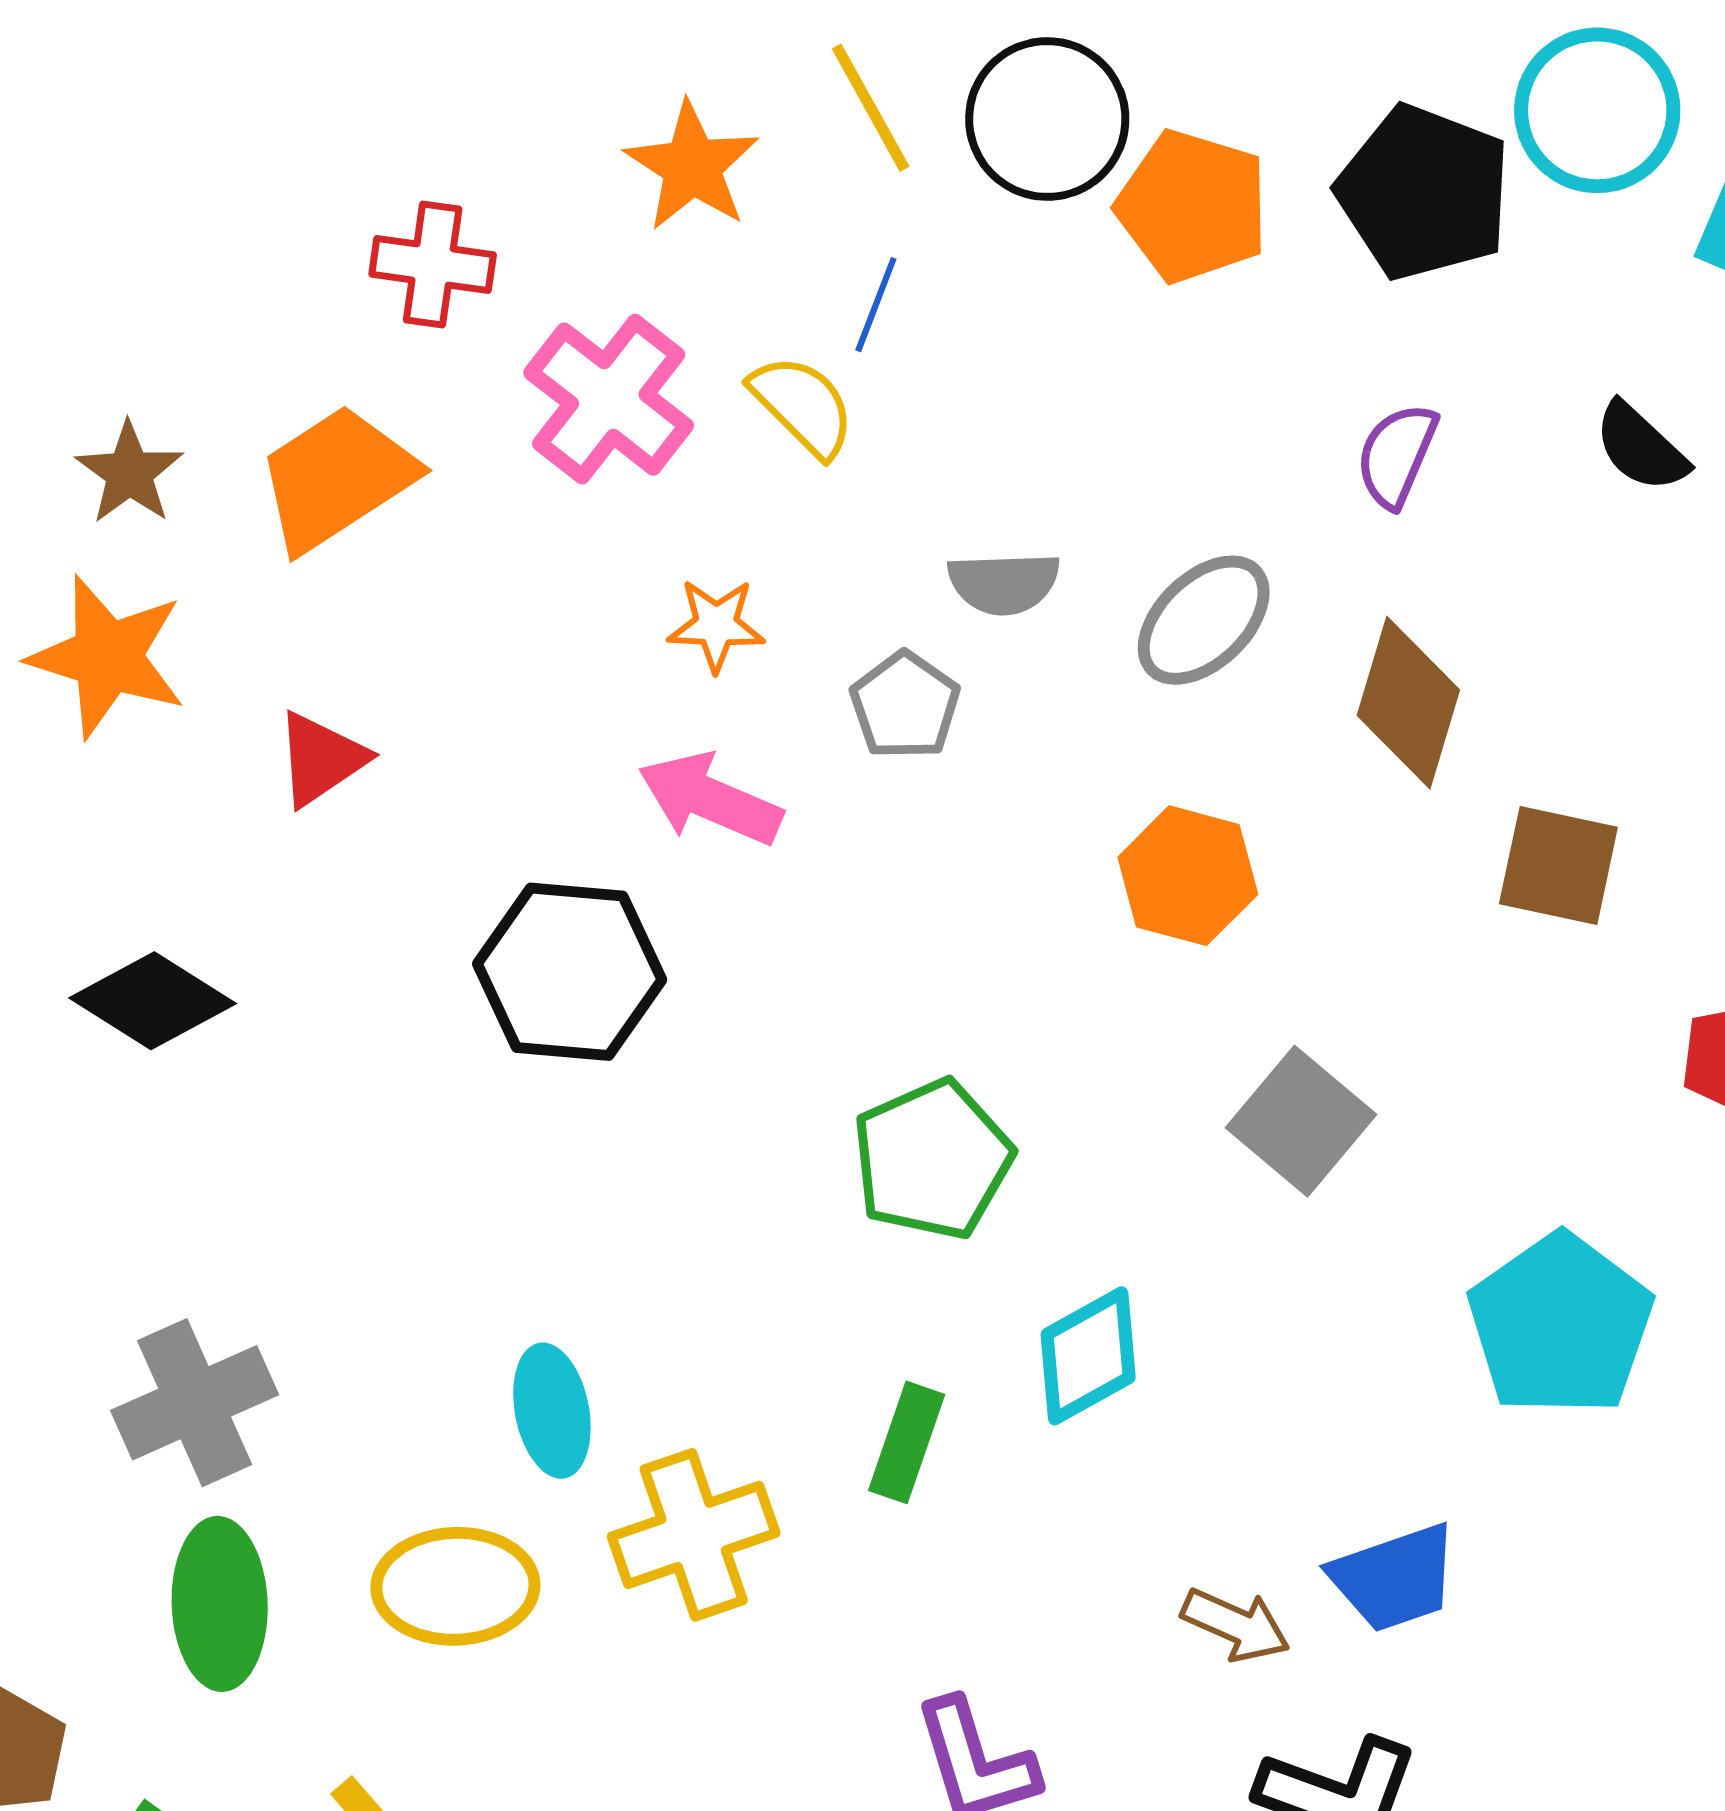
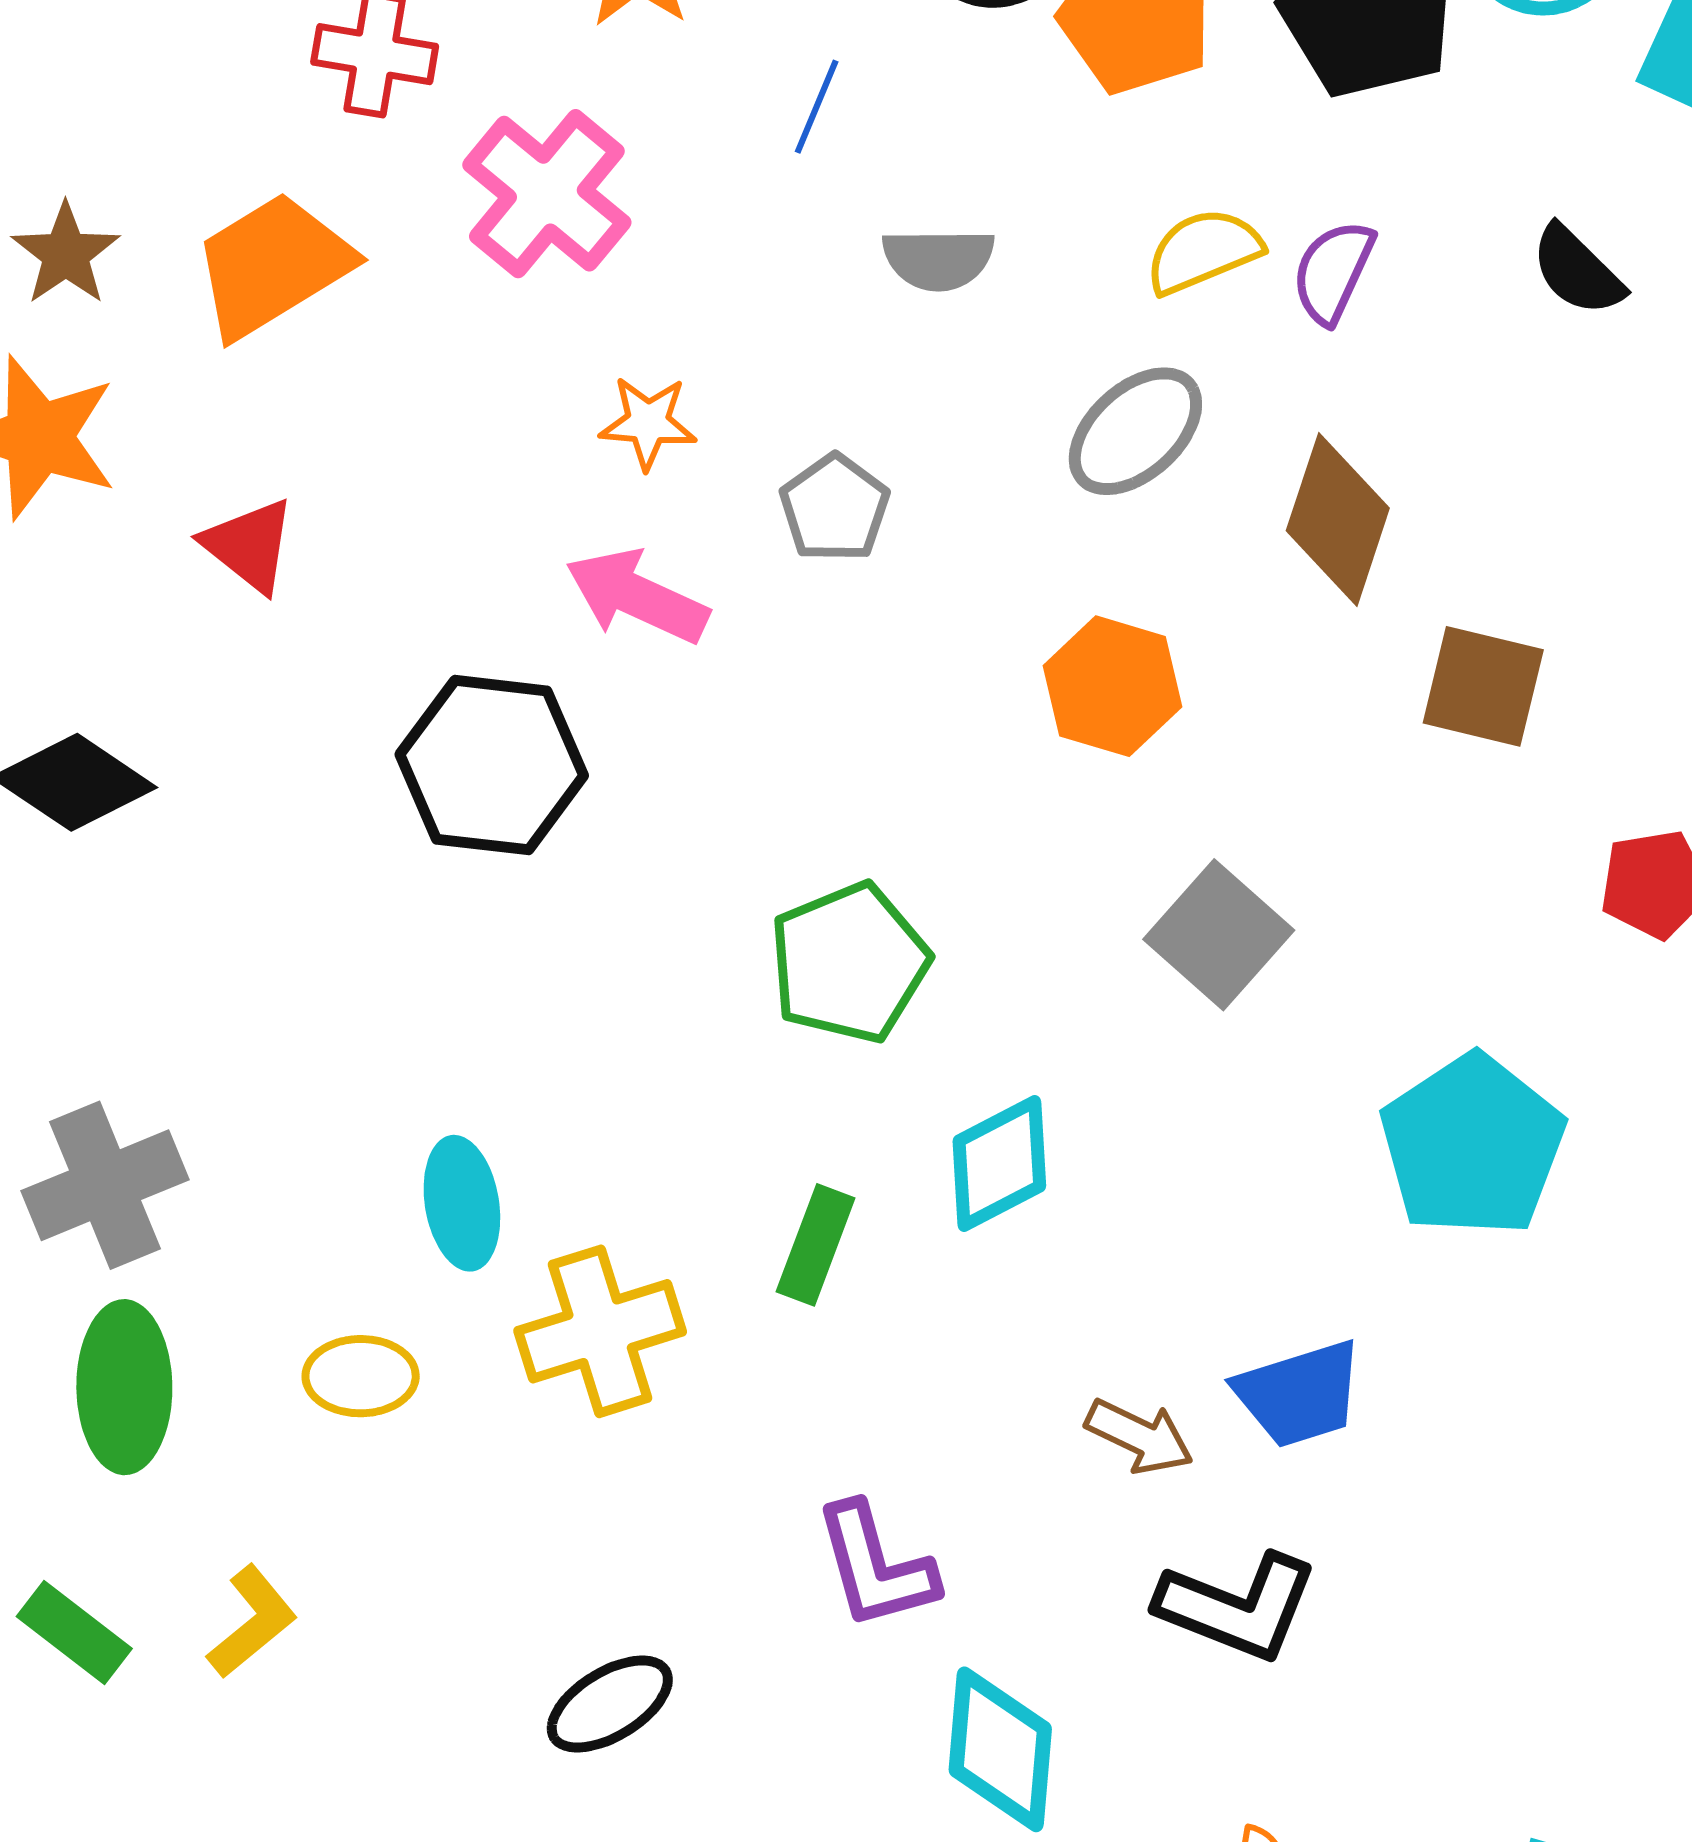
yellow semicircle: (803, 406) -> (1203, 251), moved, turned -69
gray semicircle: (1004, 583) -> (938, 259), moved
red triangle: (321, 759) -> (249, 545), turned -49
yellow ellipse: (455, 1586) -> (361, 1376), size x0.7

